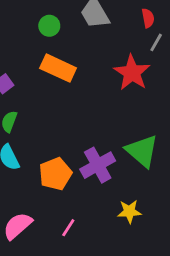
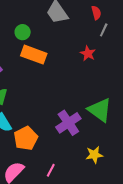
green circle: (49, 26) -> (23, 32), moved
red star: (132, 73) -> (88, 53), size x0.6
orange pentagon: (55, 174) -> (26, 138), moved

